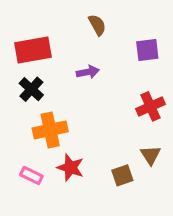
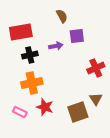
purple square: (147, 50) -> (77, 36), moved
black cross: (31, 89) -> (30, 55), moved, turned 35
brown square: (122, 175) -> (78, 112), size x1.5

